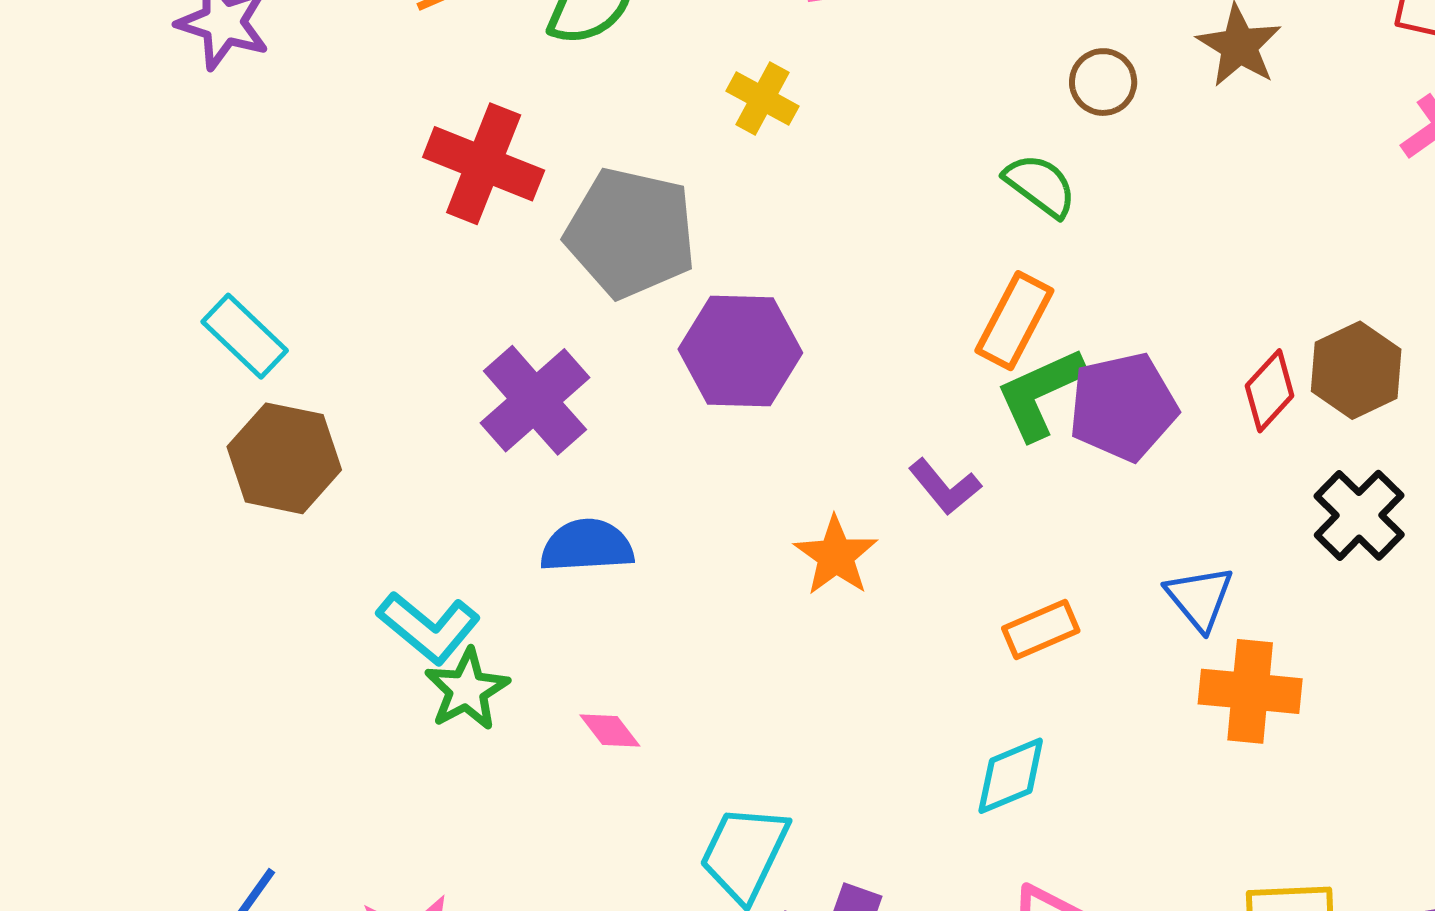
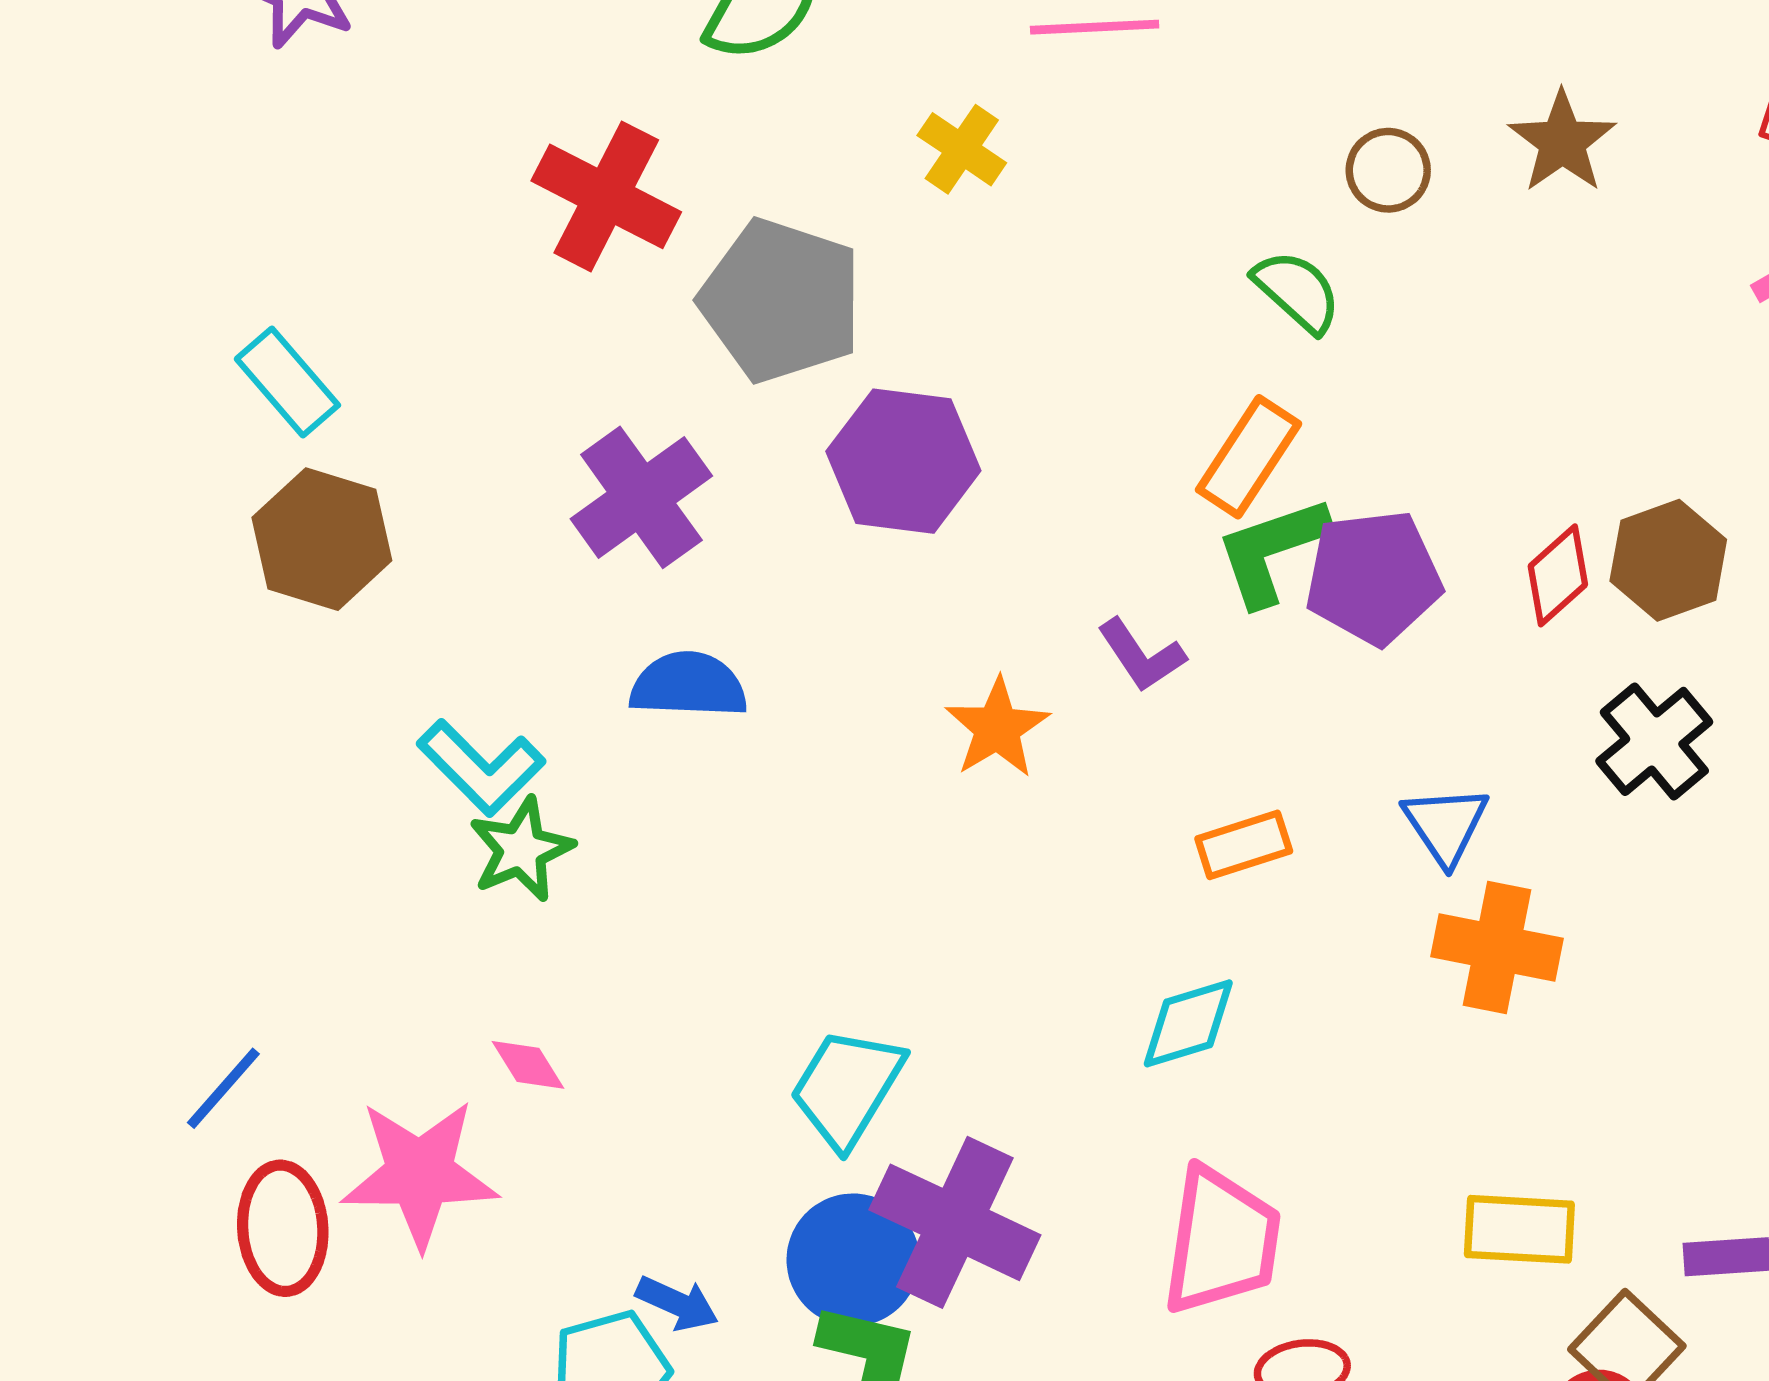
pink diamond: (610, 730) -> (528, 1065), moved

